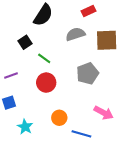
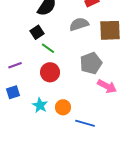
black square: (25, 42) -> (37, 32), moved
pink arrow: (104, 113) -> (107, 86), moved
cyan star: (25, 127) -> (40, 105), moved

